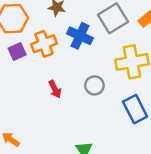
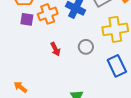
purple square: (17, 52) -> (27, 19), turned 32

